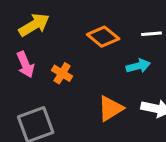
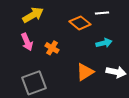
white line: (151, 34) -> (102, 13), moved

